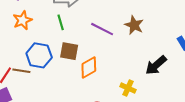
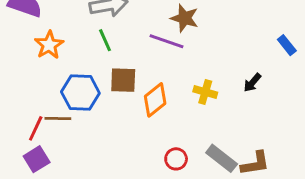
brown star: (134, 25) -> (185, 18), moved
black arrow: (156, 65) -> (252, 83), size x0.6
yellow cross: (128, 88) -> (205, 92), moved

